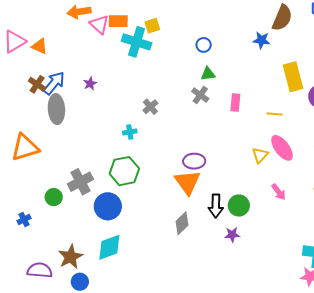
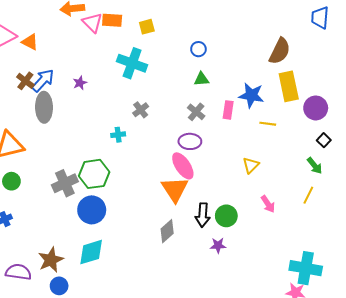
brown semicircle: (282, 18) -> (280, 51), moved
blue star: (261, 40) -> (251, 95), moved, size x1.4
cyan cross: (137, 42) -> (132, 63), moved
gray cross: (200, 95) -> (196, 112), moved
pink ellipse: (282, 148) -> (183, 166), moved
purple ellipse: (194, 161) -> (190, 141), moved
green hexagon: (124, 171) -> (94, 174), moved
green circle: (54, 197) -> (11, 181), moved

